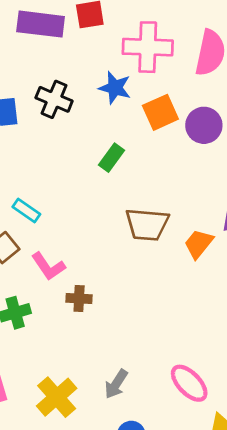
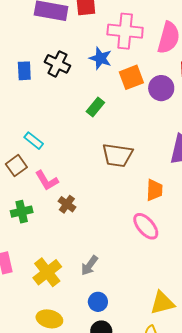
orange trapezoid: (199, 244) -> (154, 190), moved, turned 140
brown cross: (79, 298) -> (67, 204), turned 30
pink ellipse: (189, 383) -> (146, 226), moved

